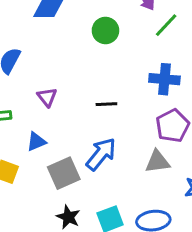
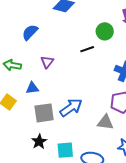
green circle: (105, 31) -> (105, 31), moved
black line: (106, 104) -> (87, 49), moved, turned -32

